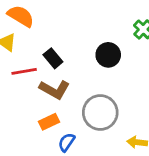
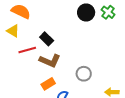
black circle: (108, 55) -> (86, 12), moved
gray circle: (100, 112) -> (84, 74), size x0.6

